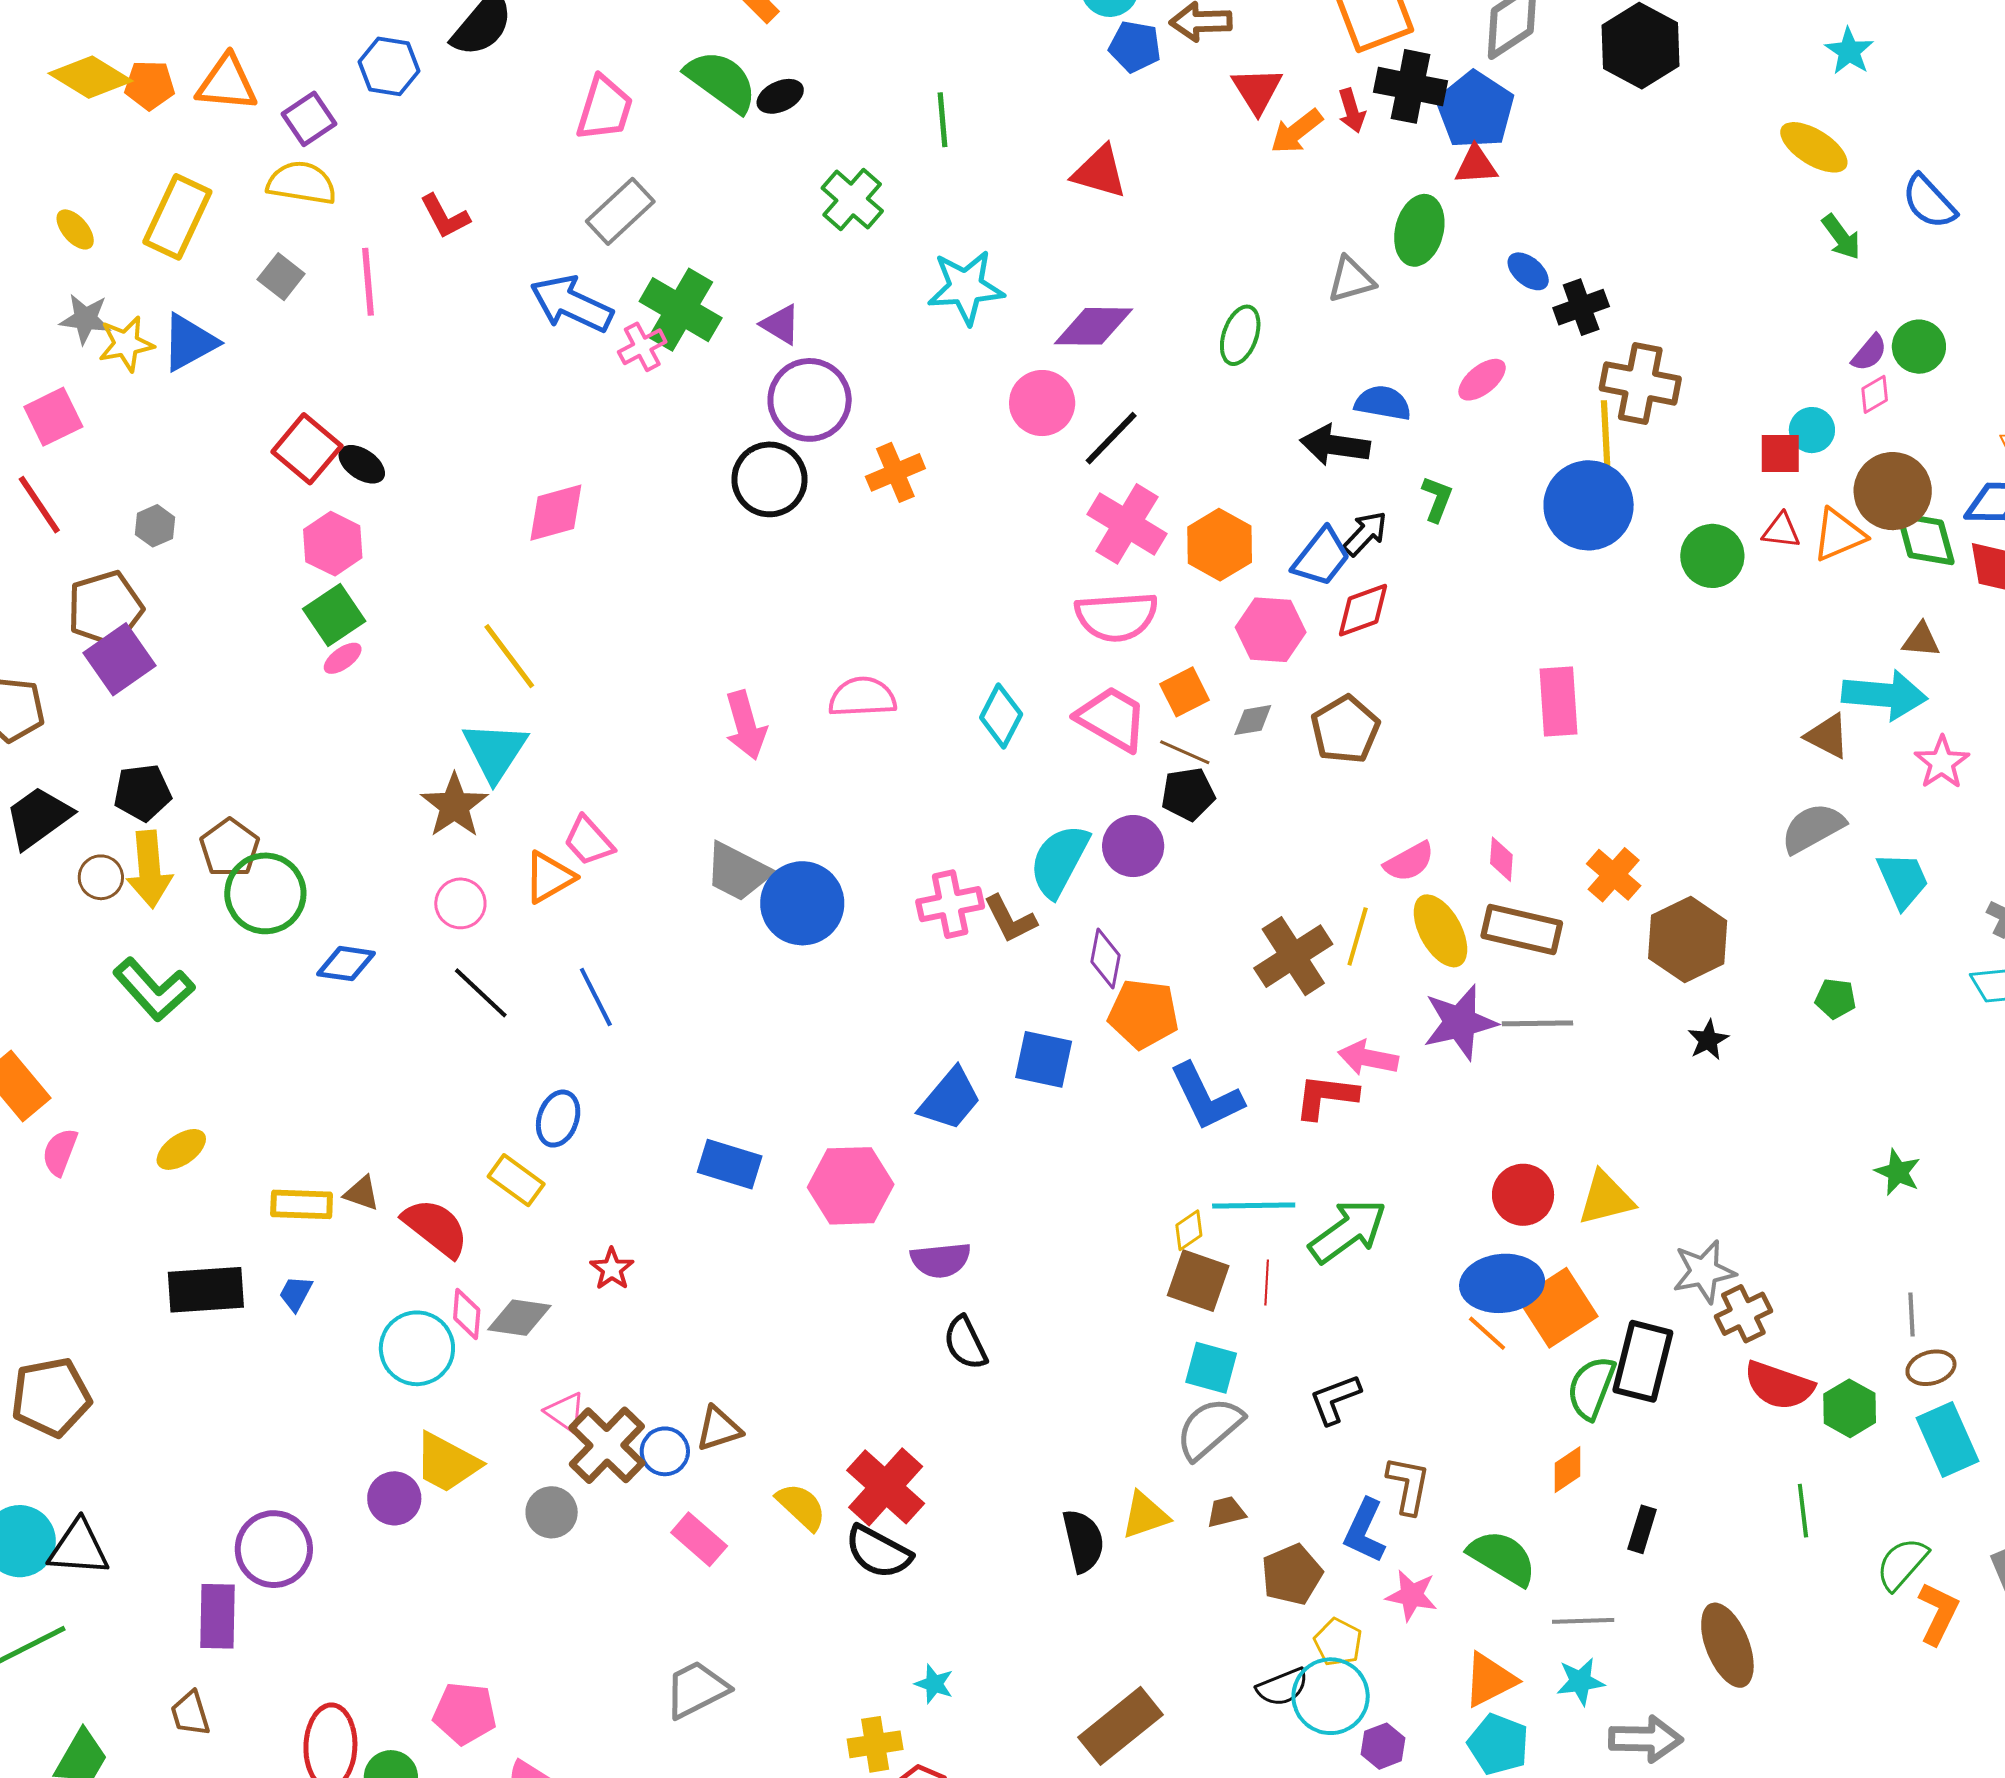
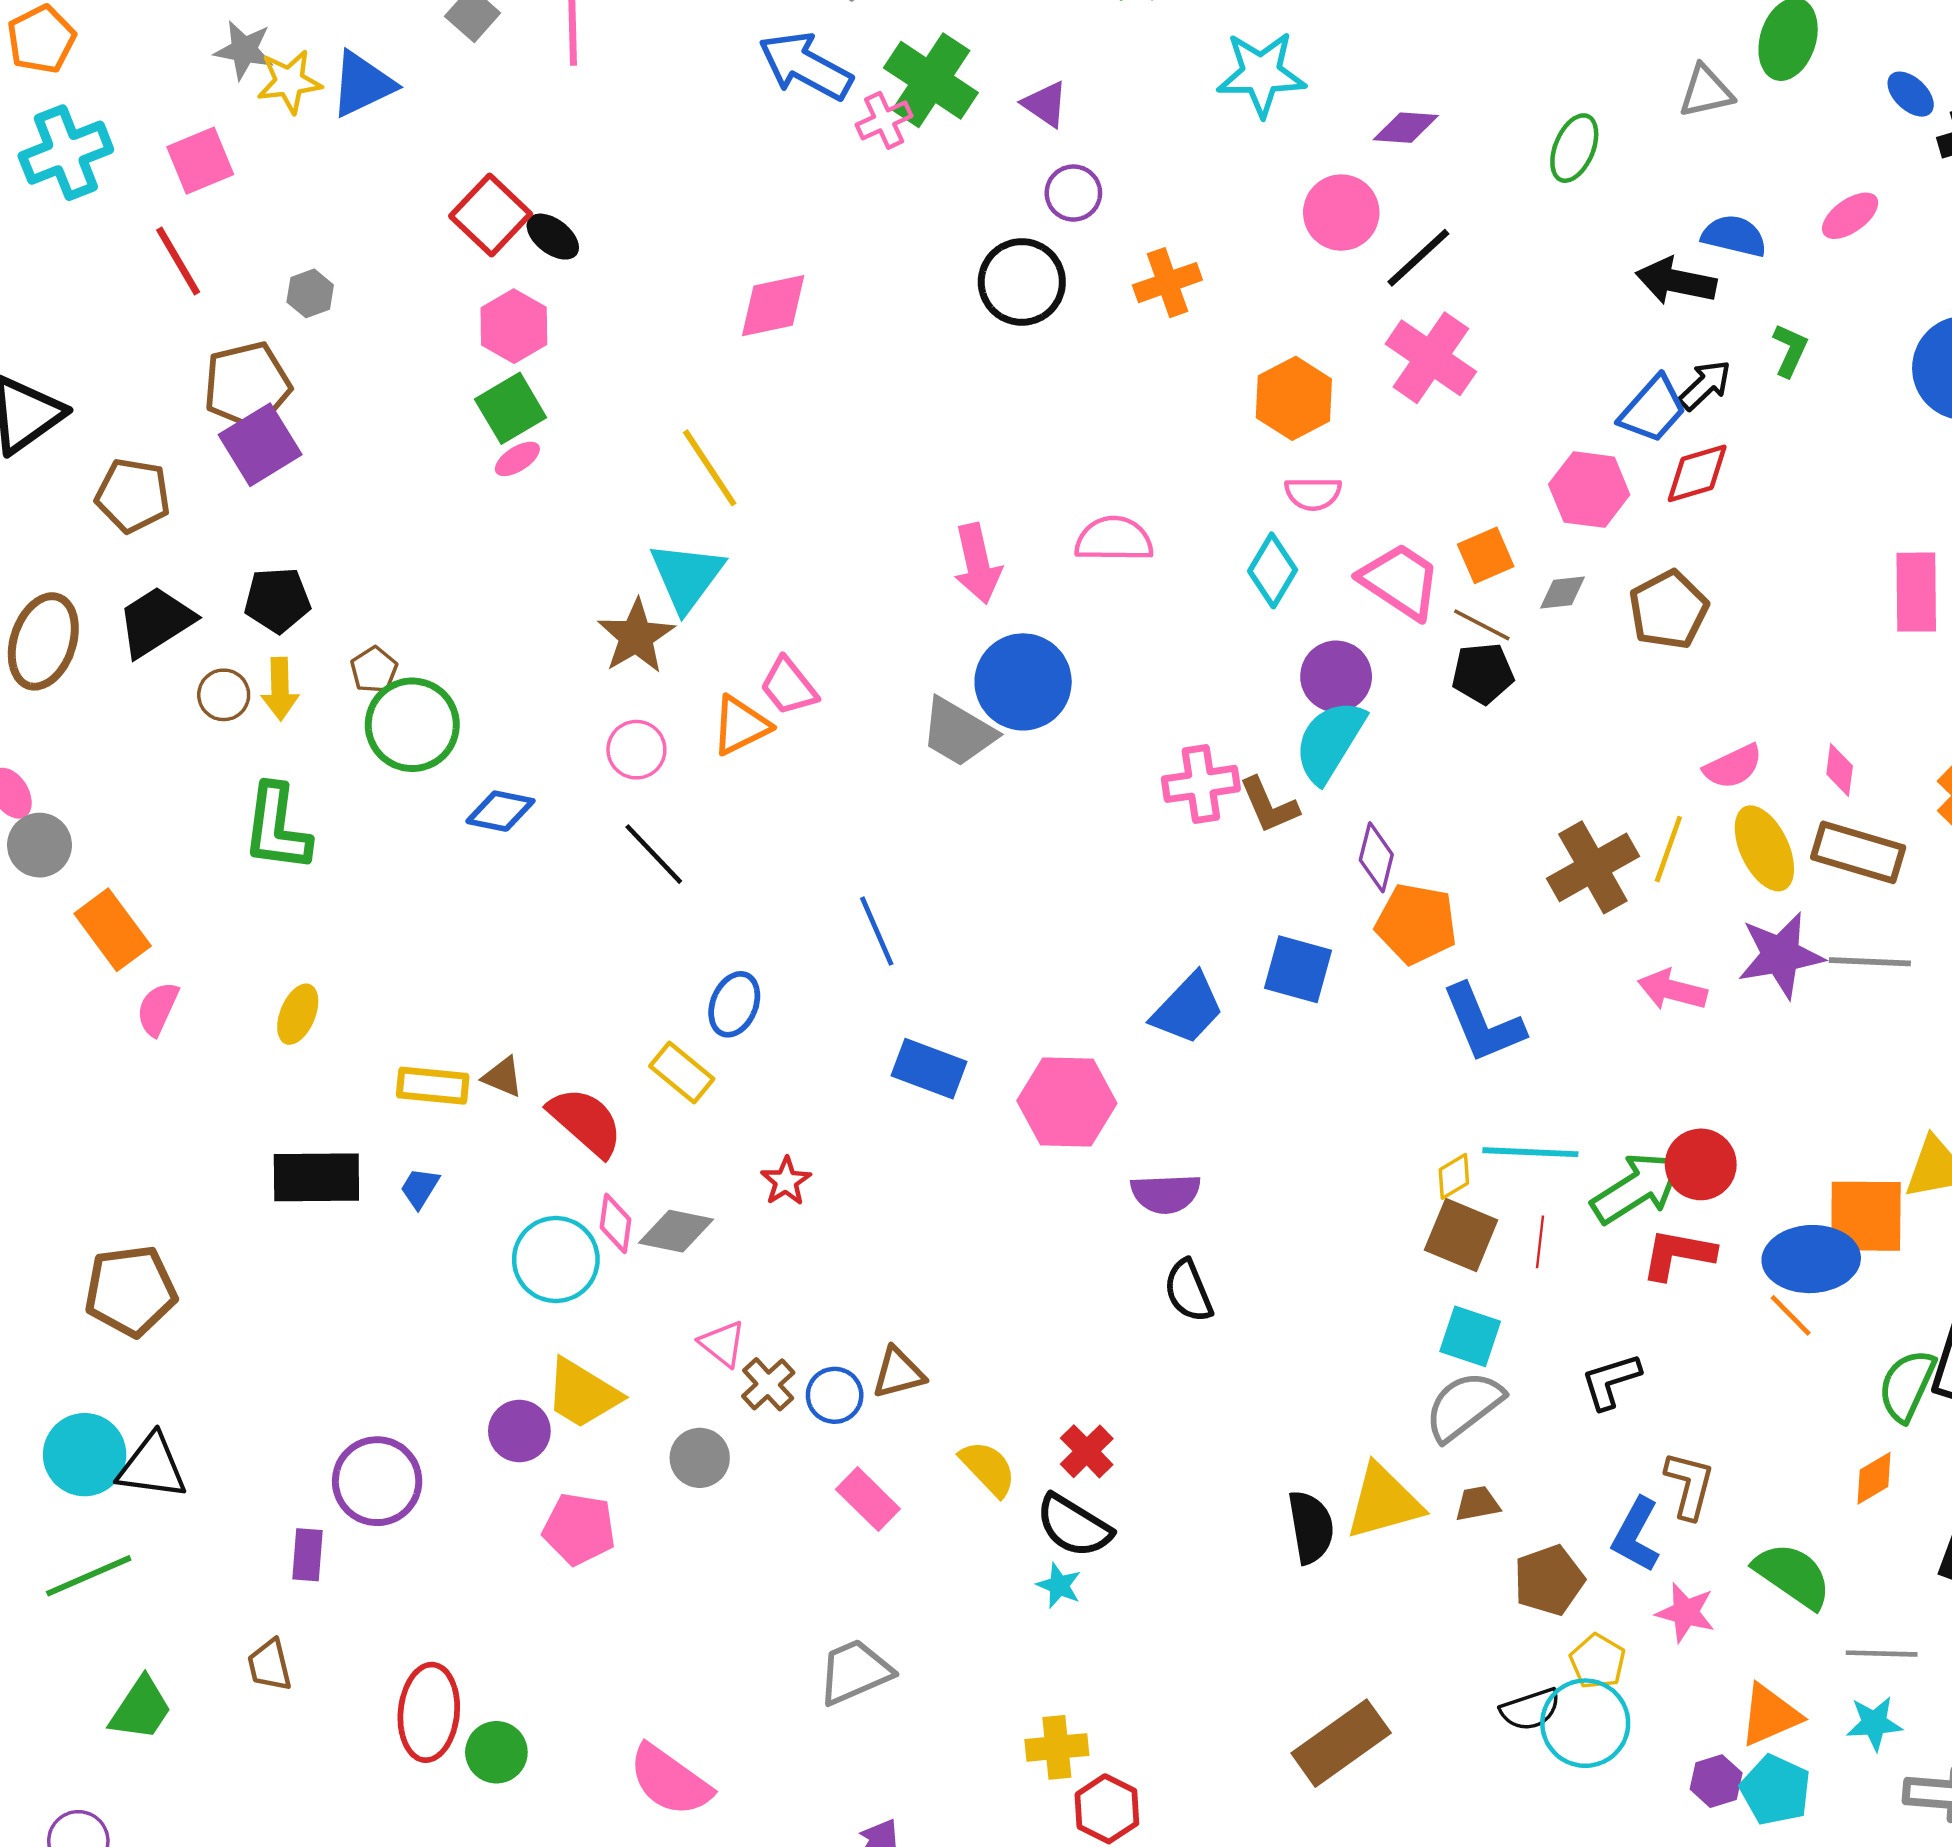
purple diamond: (1093, 326) -> (1406, 128), size x0.7
purple circle: (810, 400) -> (1073, 193), size x0.6
orange hexagon: (1220, 545) -> (1294, 398), moved
pink semicircle: (1116, 617) -> (1313, 494), moved, size x0.6
purple circle: (1133, 846) -> (1336, 676), moved
brown pentagon: (230, 848) -> (374, 670), size x0.7
yellow arrow: (149, 869) -> (280, 689), size x0.7
blue circle: (802, 903) -> (1023, 682), moved
green L-shape: (154, 989) -> (277, 828), turned 46
blue line: (596, 997) -> (877, 931), moved
red L-shape: (1326, 1097) -> (1678, 1254), moved
yellow ellipse: (181, 1149) -> (298, 1014), turned -36
red circle: (1523, 1195) -> (1701, 1164), moved
orange square: (1558, 1308) -> (1866, 1216), moved, turned 30
brown cross: (607, 1445) -> (768, 1384), size x0.6
red cross: (886, 1487) -> (1087, 1451), size x0.6
yellow triangle: (1145, 1515) -> (1384, 1502), size x1.4
purple rectangle: (217, 1616) -> (307, 1555), size x0.7
cyan star: (934, 1684) -> (1059, 1585), moved
pink pentagon: (465, 1713) -> (579, 1529), moved
purple hexagon: (1383, 1746) -> (1716, 1781), moved

